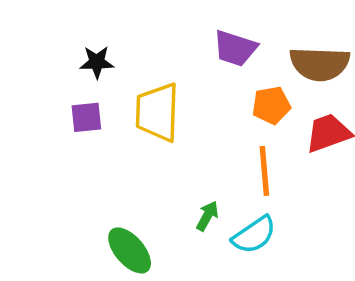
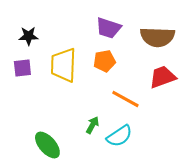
orange pentagon: (271, 105) -> (104, 61), moved
orange line: (264, 171) -> (125, 99), turned -56

